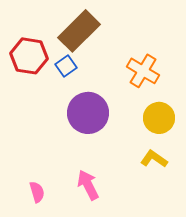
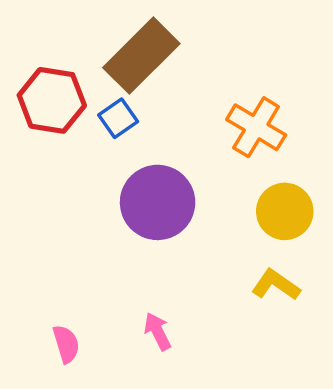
pink arrow: (88, 185) -> (158, 331), size x0.7

